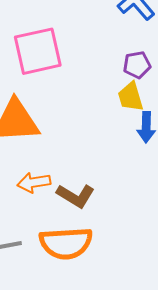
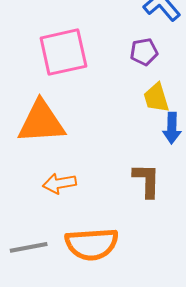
purple pentagon: (137, 65) -> (144, 52), moved
brown L-shape: (76, 196) -> (147, 180), moved, turned -120

